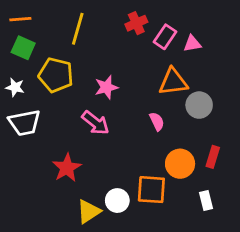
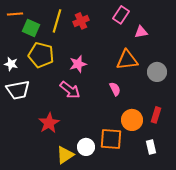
red cross: (136, 23) -> (81, 21), moved
pink rectangle: (165, 37) -> (121, 15), moved
green square: (23, 48) -> (31, 28), moved
gray circle: (199, 105) -> (157, 72), moved

